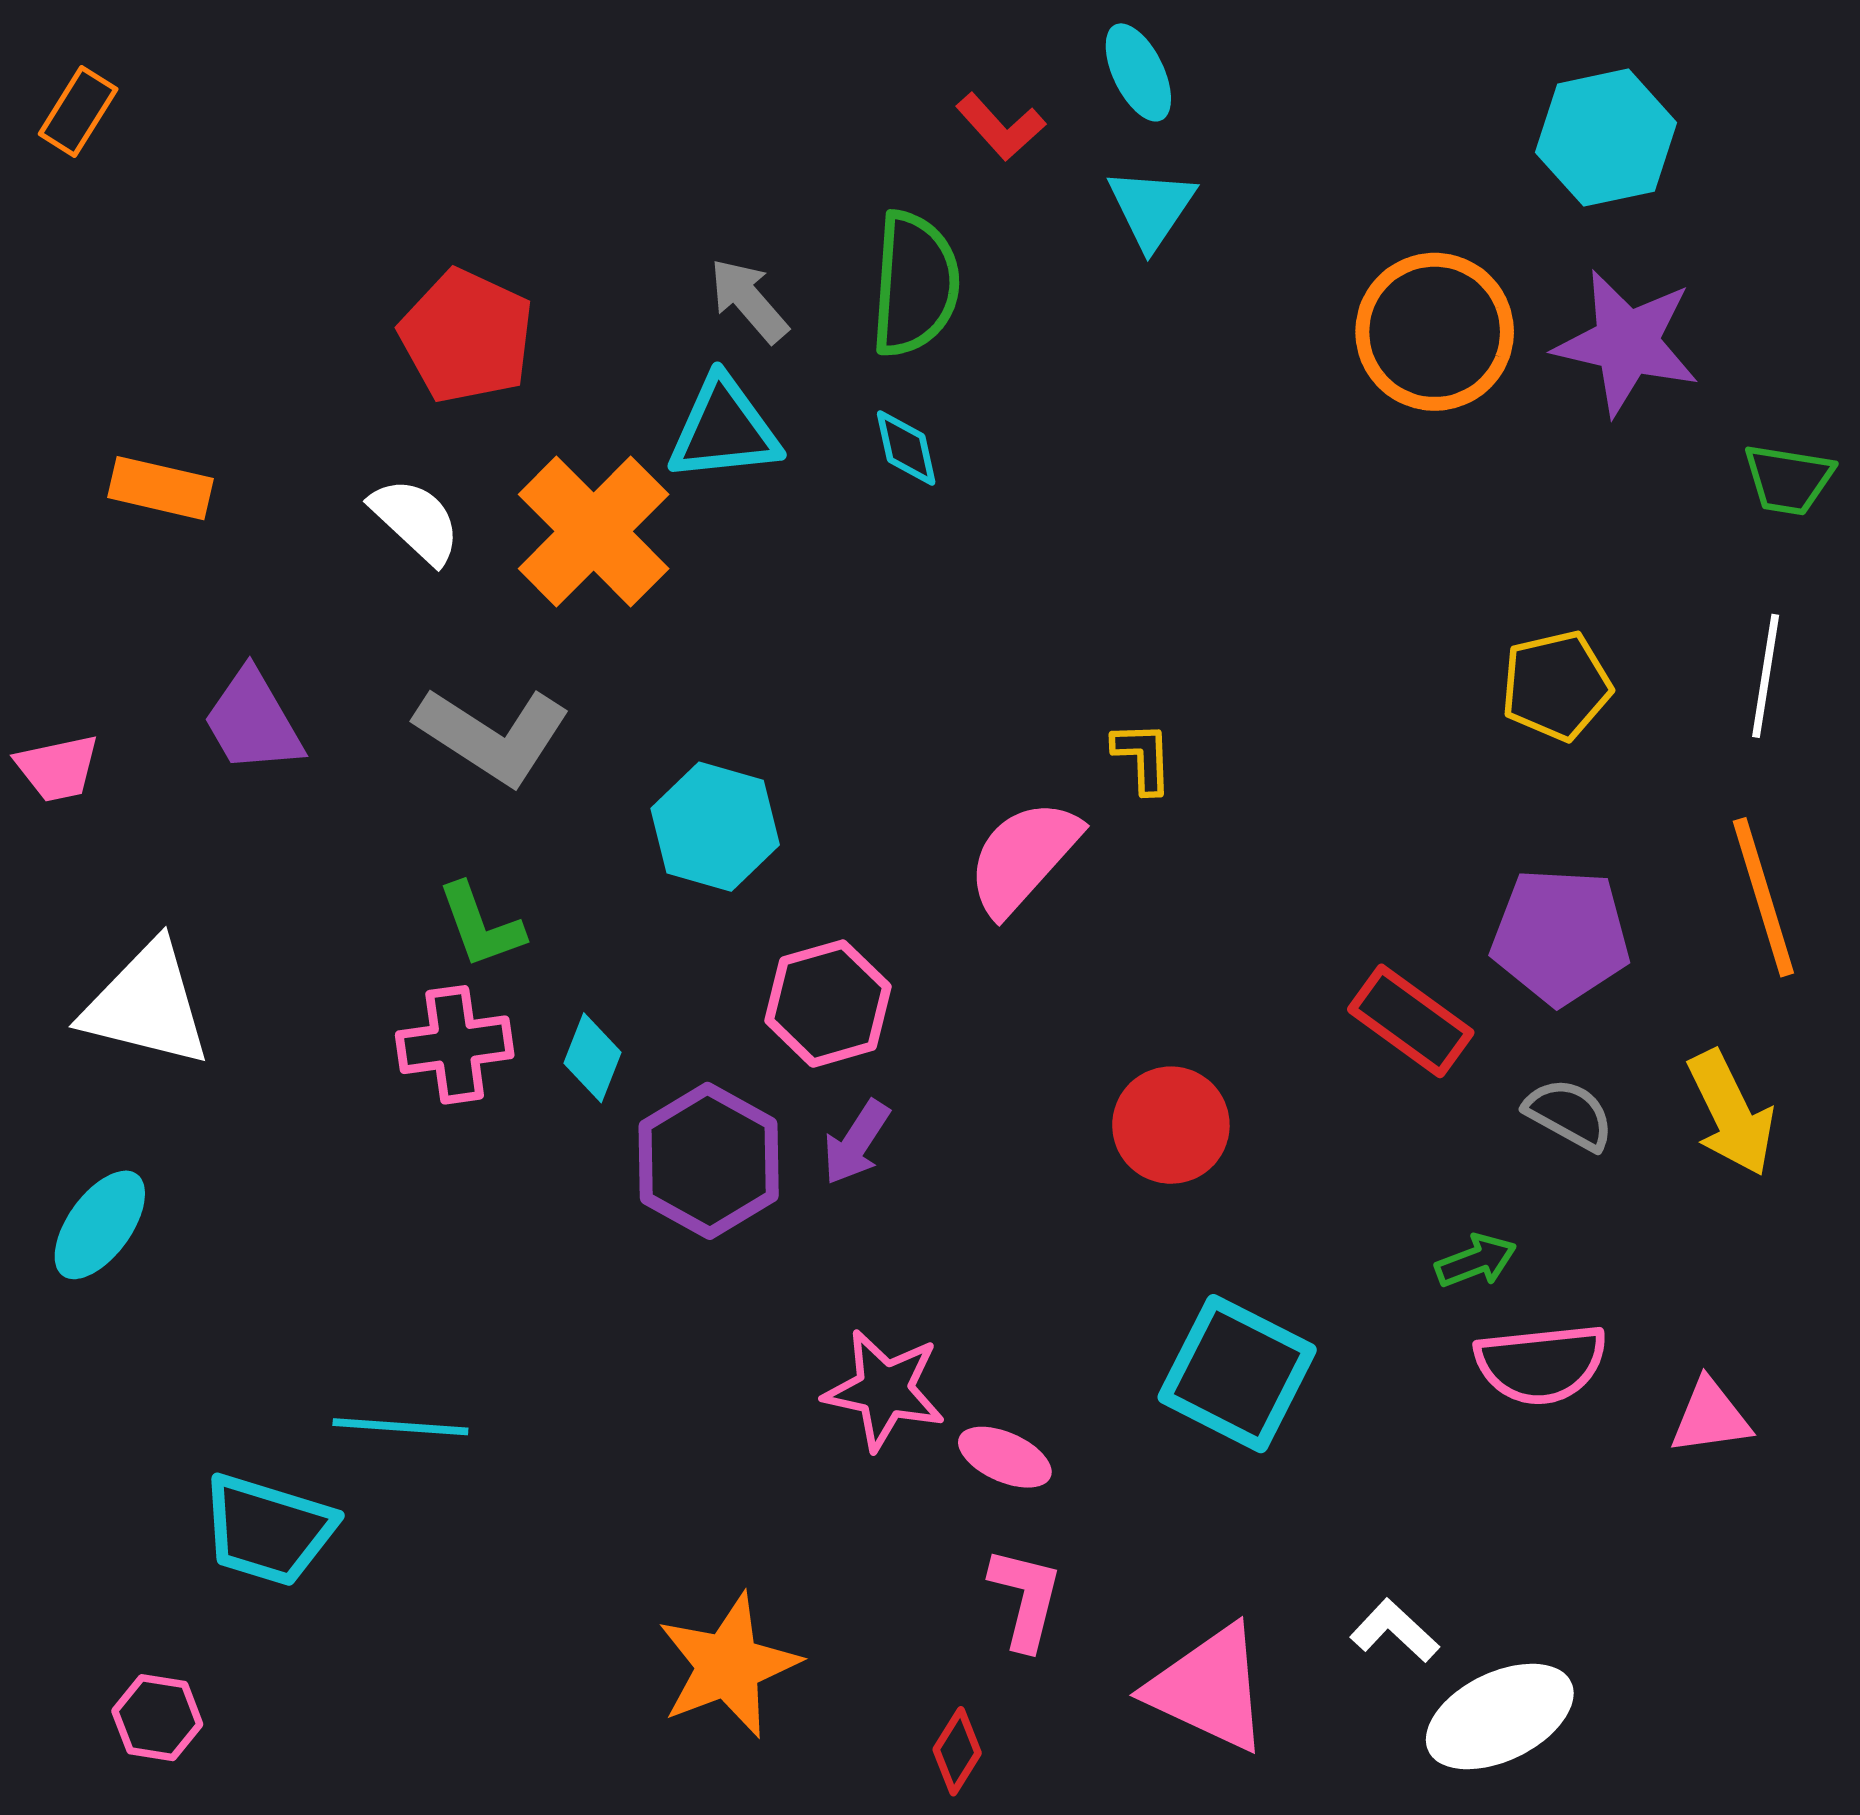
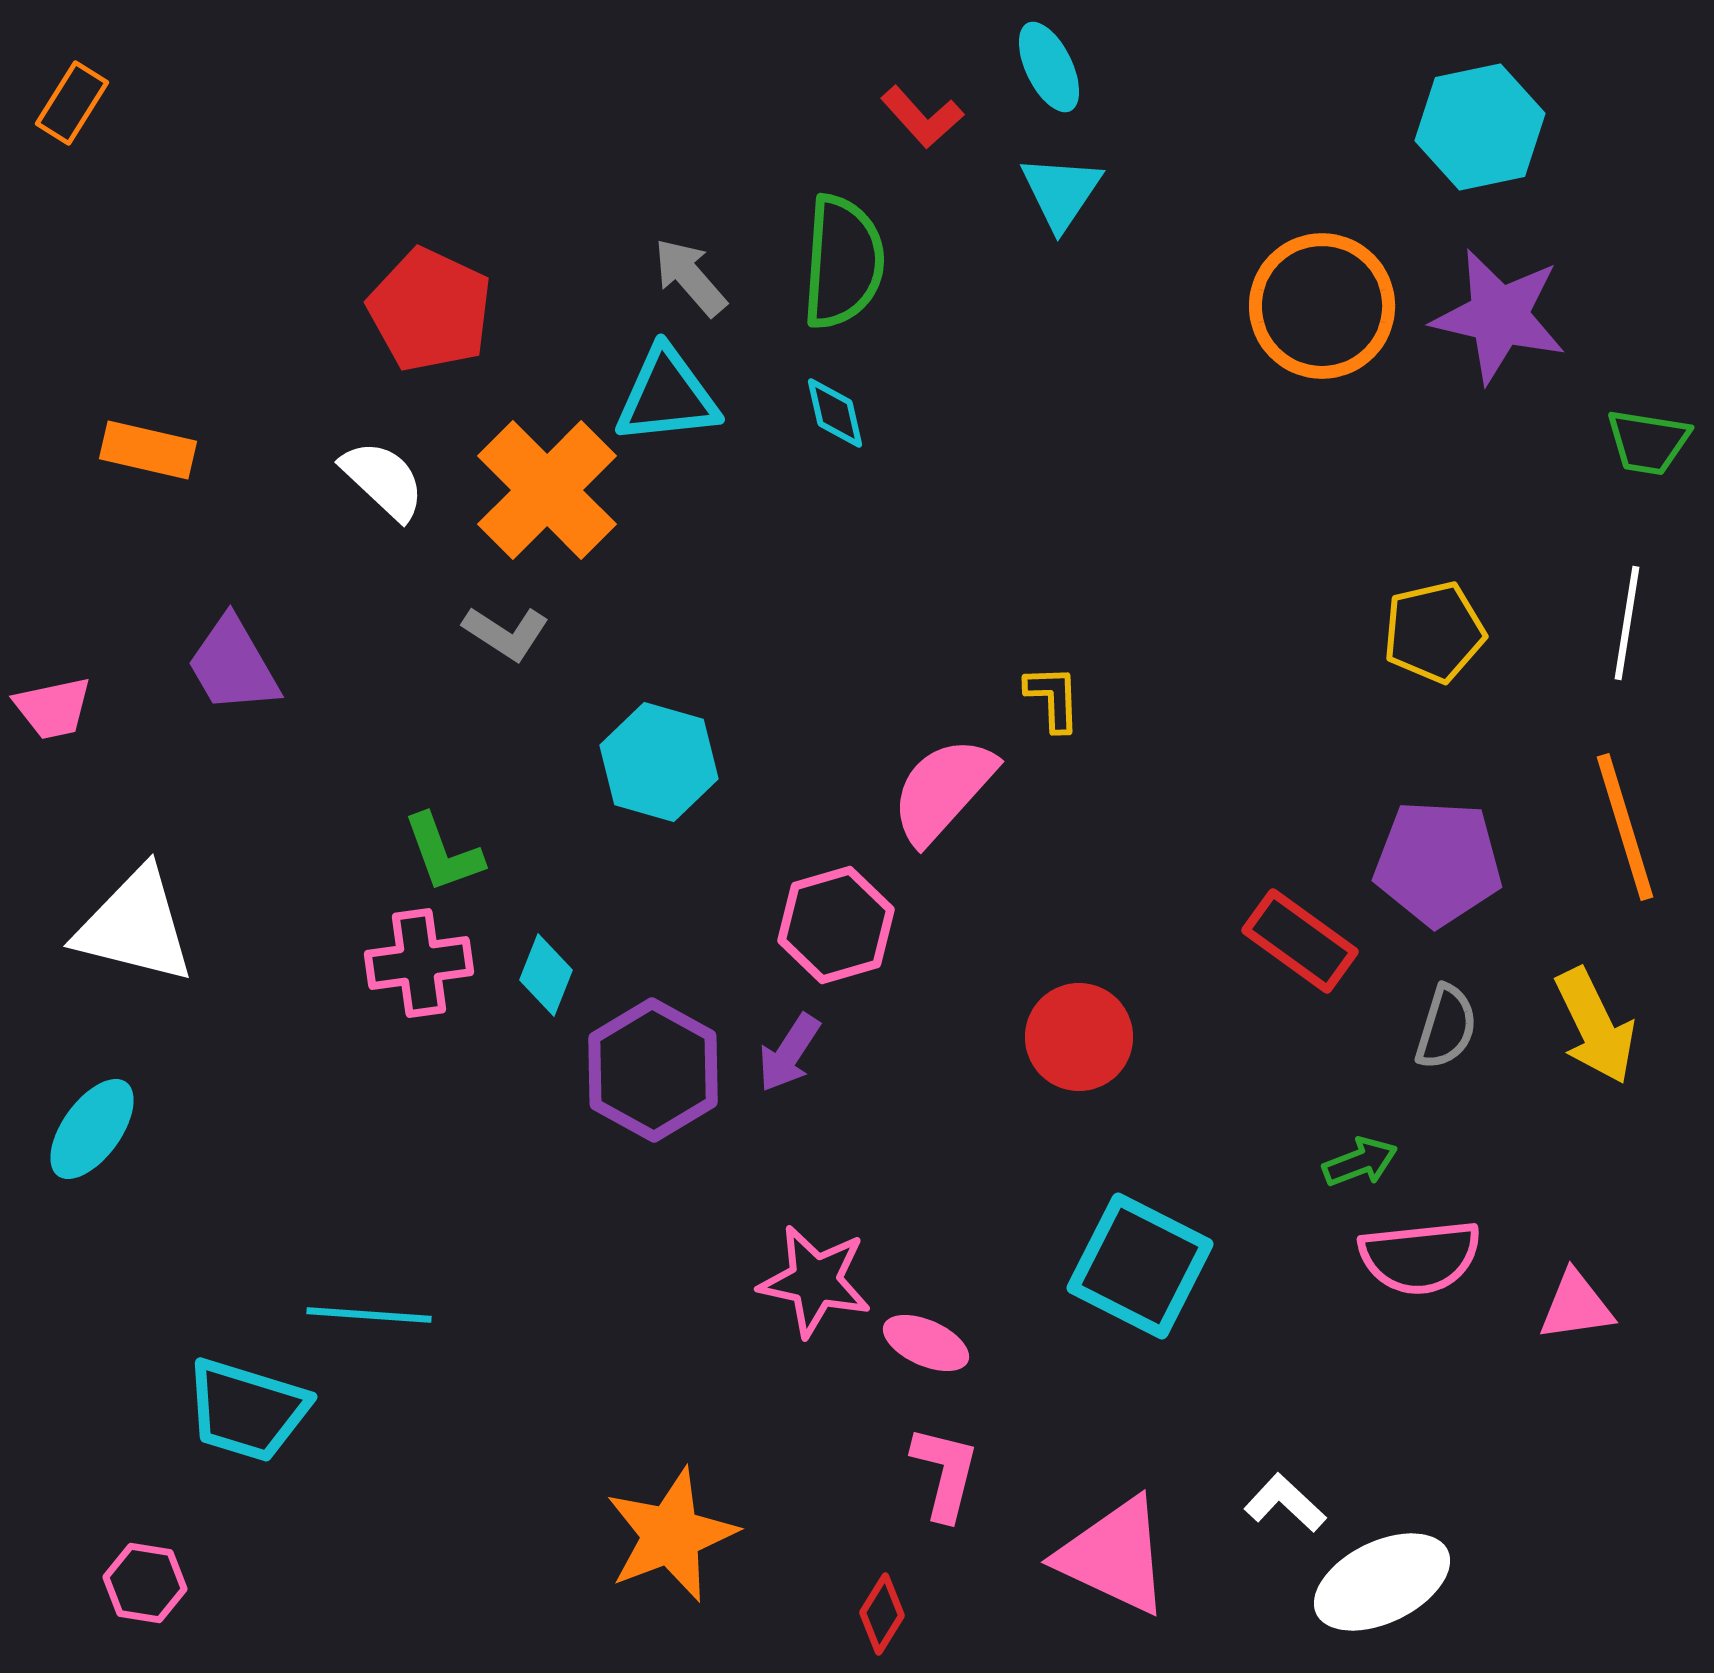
gray L-shape: (493, 735) -> (506, 633), moved, size x0.6
pink hexagon: (828, 1004) -> (836, 925), moved
gray semicircle: (1569, 1114) -> (1446, 1027), turned 78

